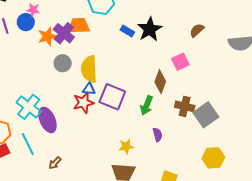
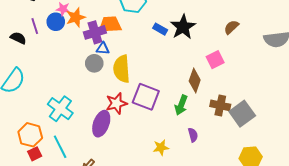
purple cross: (64, 33) -> (95, 32), turned 35
orange star: (47, 36) -> (76, 17), moved
blue triangle: (89, 89) -> (103, 49), moved
purple ellipse: (47, 120) -> (101, 124), moved, turned 45

